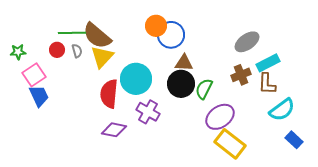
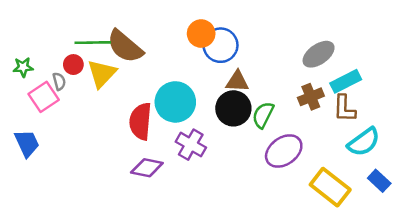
gray semicircle: (77, 51) -> (59, 81), moved
yellow triangle: (102, 57) -> (102, 74), moved
blue trapezoid: (39, 96) -> (27, 143), moved
yellow rectangle: (230, 144) -> (330, 187), moved

